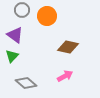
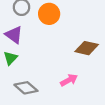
brown diamond: (68, 47) -> (87, 48), moved

